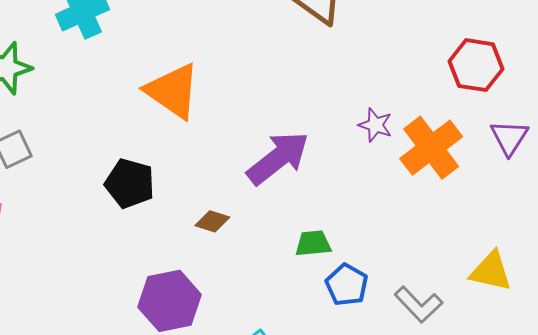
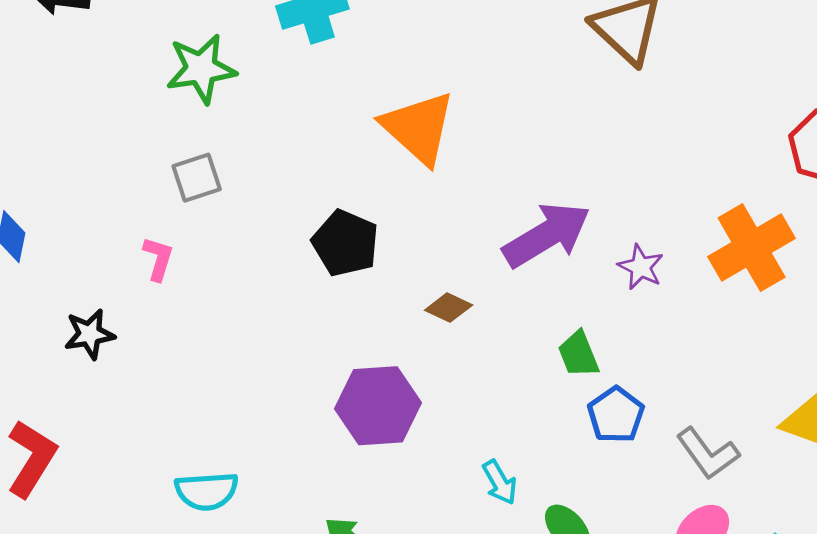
purple star: (375, 125) -> (641, 267), moved
green trapezoid: (313, 243) -> (578, 354), turned -114

